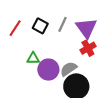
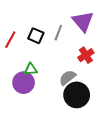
purple triangle: (86, 28) -> (83, 21), moved
purple circle: (48, 70) -> (24, 83), moved

